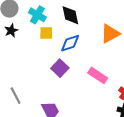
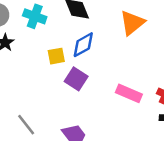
yellow square: (46, 33) -> (56, 56), moved
pink rectangle: (98, 75) -> (129, 93), moved

